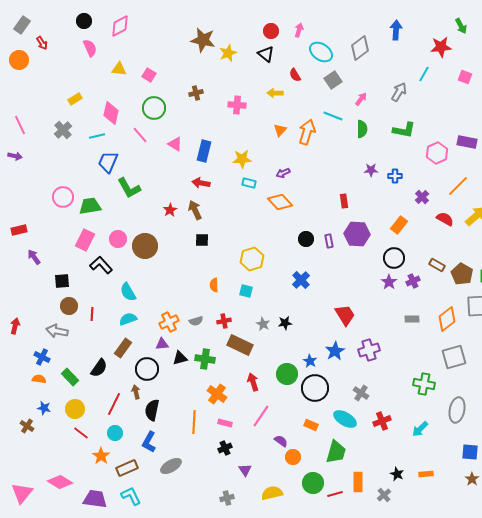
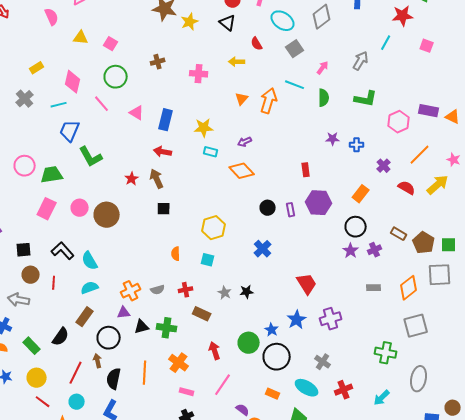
black L-shape: (101, 265) -> (63, 251), moved
brown rectangle: (240, 345) -> (202, 314), size x0.7
orange line: (194, 422) -> (145, 373), moved

